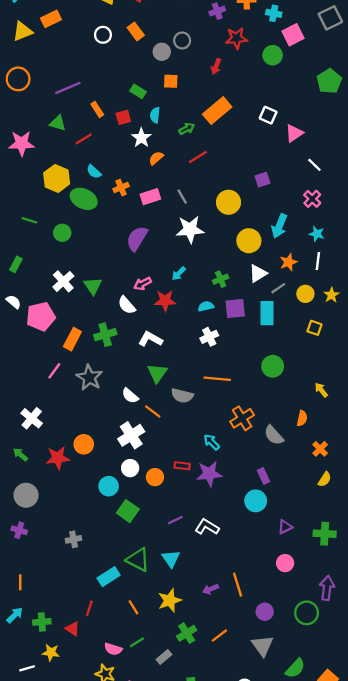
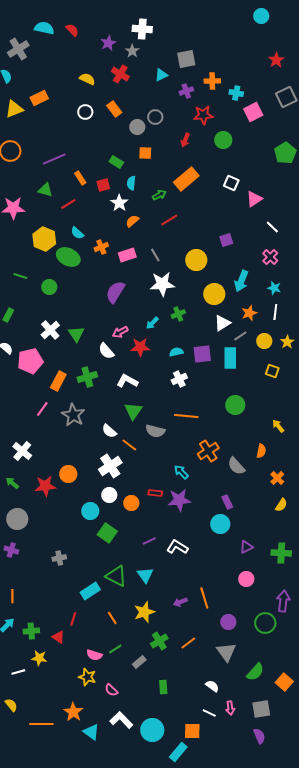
green circle: (273, 55) -> (223, 140), moved
green cross: (221, 279) -> (178, 314), moved

